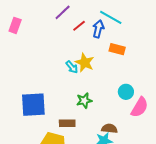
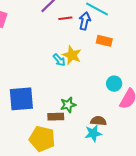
red line: (79, 26) -> (65, 18), turned 32
green star: (84, 101) -> (68, 105), moved

